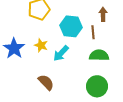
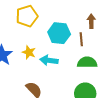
cyan arrow: (61, 53) -> (49, 60), turned 54

